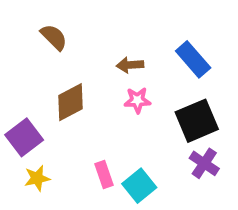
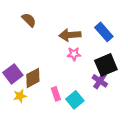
brown arrow: (130, 65) -> (70, 35), size x1.5
brown diamond: (71, 102) -> (33, 78), moved
purple cross: (204, 163) -> (100, 81), moved

